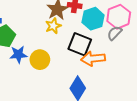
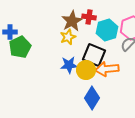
blue star: (18, 55) -> (69, 65), moved
yellow circle: (40, 60) -> (86, 70), moved

